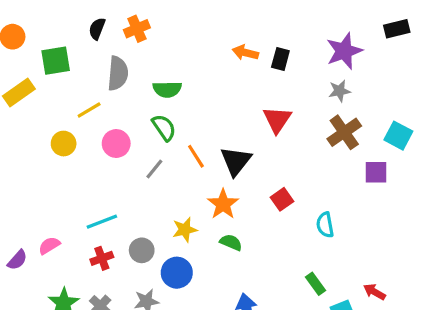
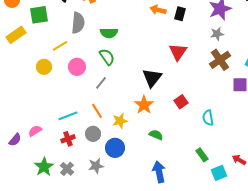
orange line: (196, 156) -> (97, 111), moved
green semicircle: (231, 242) -> (156, 135), moved

